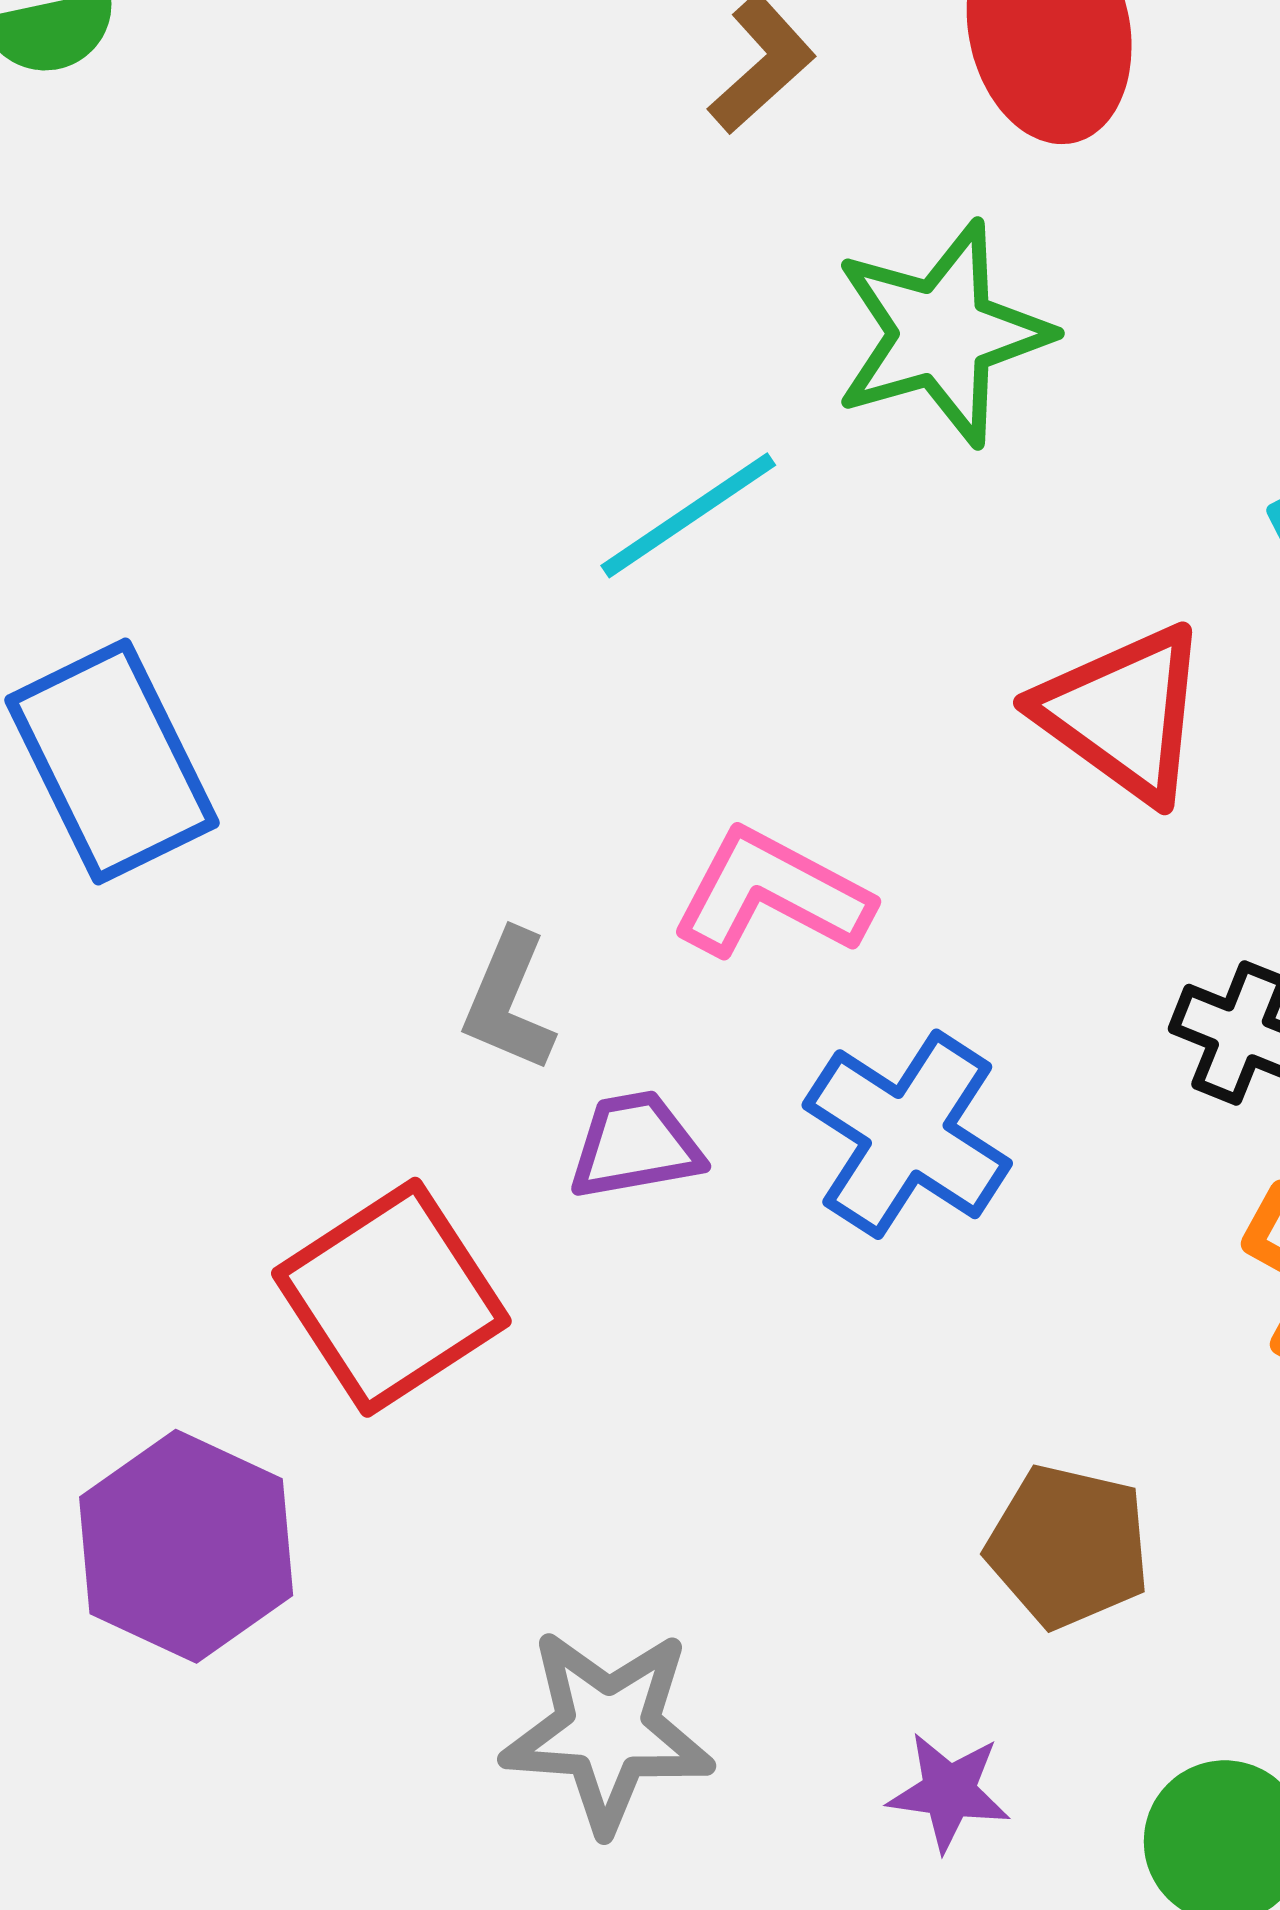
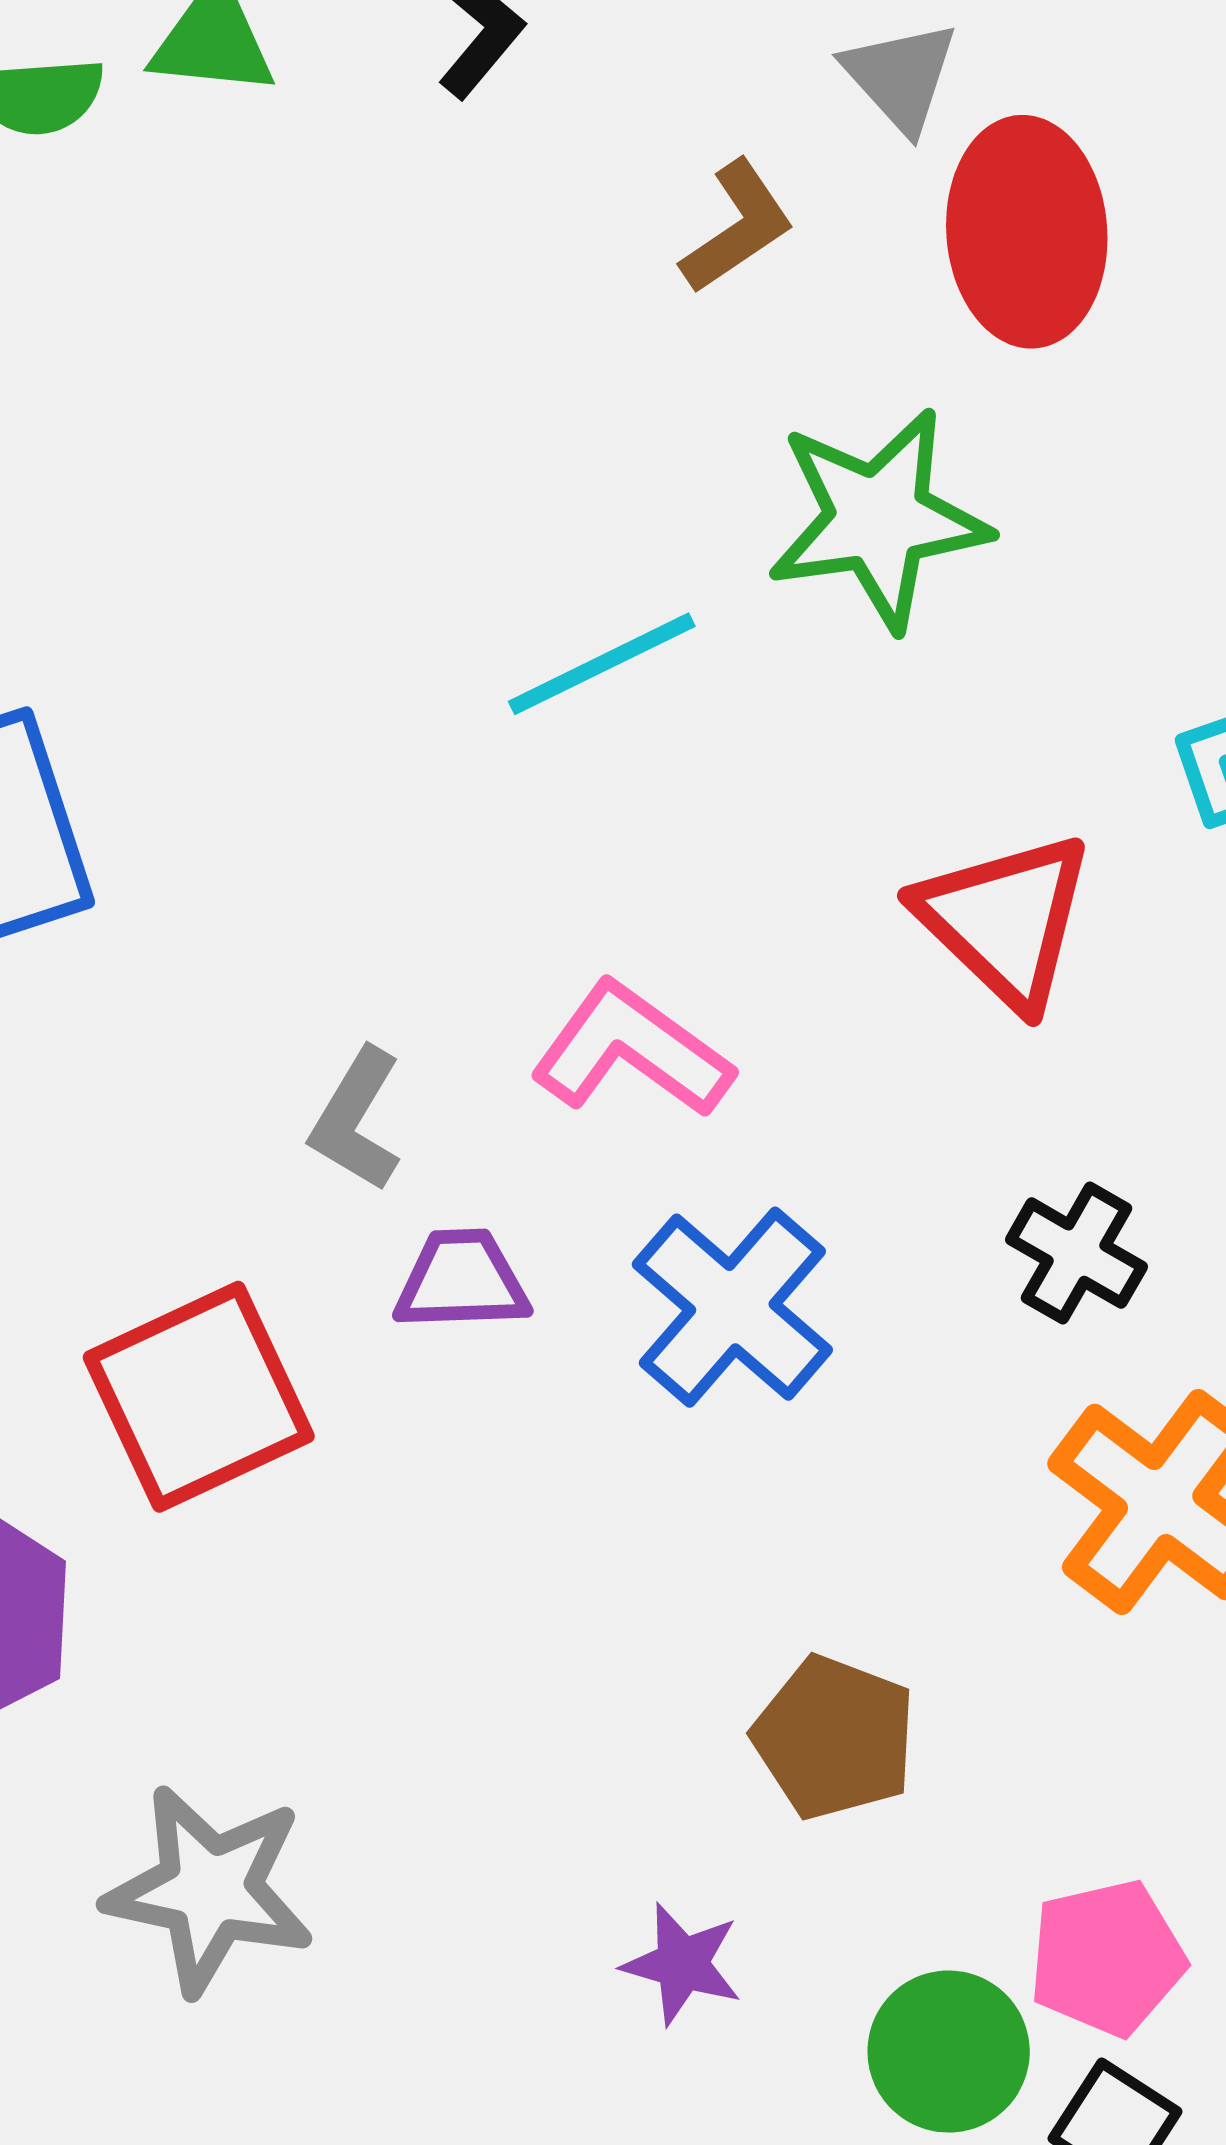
gray star: (608, 1730) -> (210, 1890), moved

